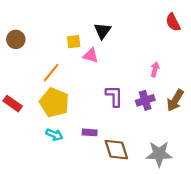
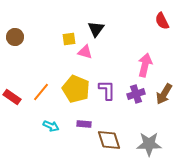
pink arrow: (155, 69) -> (145, 65), size x1.6
orange line: (51, 73) -> (41, 92), moved
yellow pentagon: (54, 103) -> (76, 89), moved

